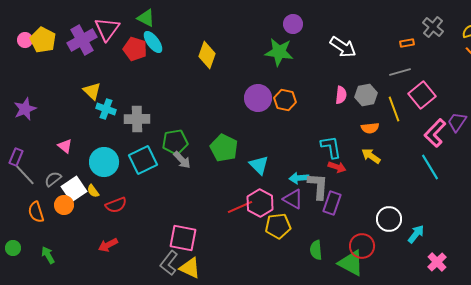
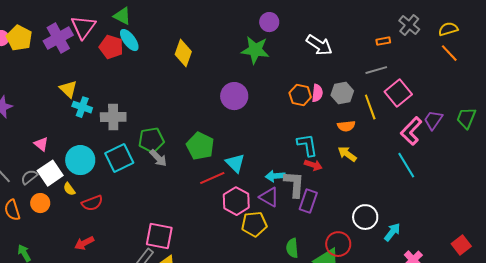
orange hexagon: (285, 100) -> (300, 95), moved
white square: (74, 189) -> (50, 173), moved
red line: (240, 207) -> (212, 178), moved

